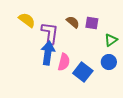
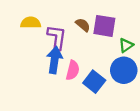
yellow semicircle: (27, 20) -> (31, 23), turned -36
purple square: (92, 23) -> (104, 26), size x1.5
blue circle: (109, 62) -> (124, 70), size x1.5

